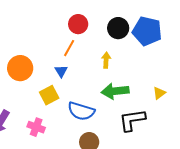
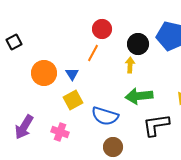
black circle: (118, 28) -> (138, 44), moved
blue triangle: (61, 71) -> (72, 74), moved

